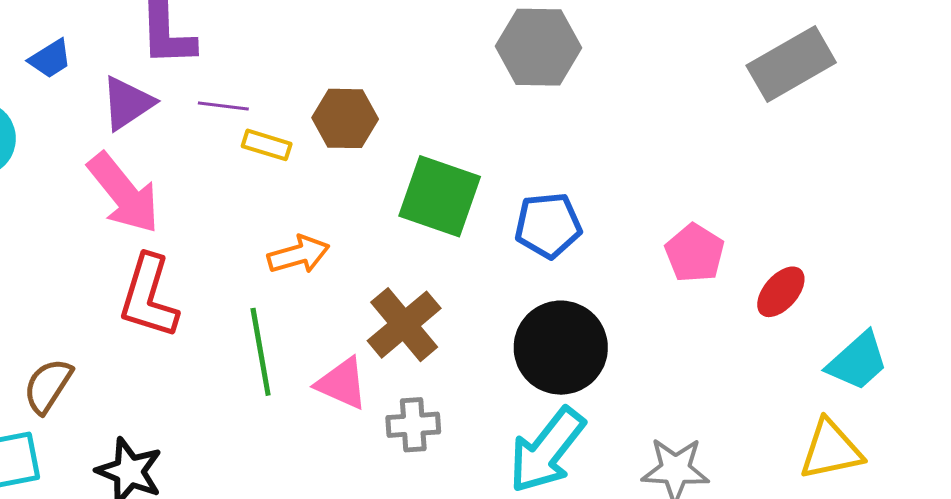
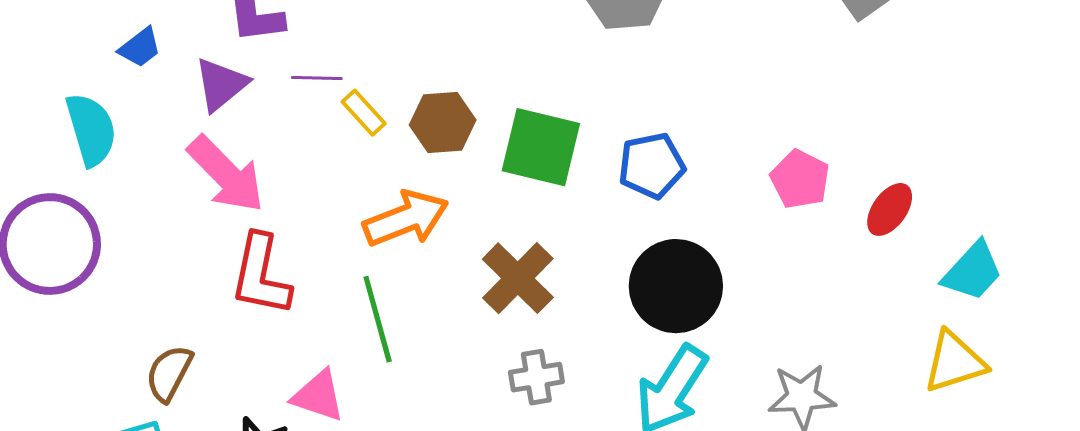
brown hexagon: (345, 118) -> (443, 123), moved
yellow rectangle: (267, 145) -> (364, 113), turned 36
orange arrow: (298, 255) -> (406, 219), size x1.4
pink triangle: (342, 383) -> (318, 396), moved

